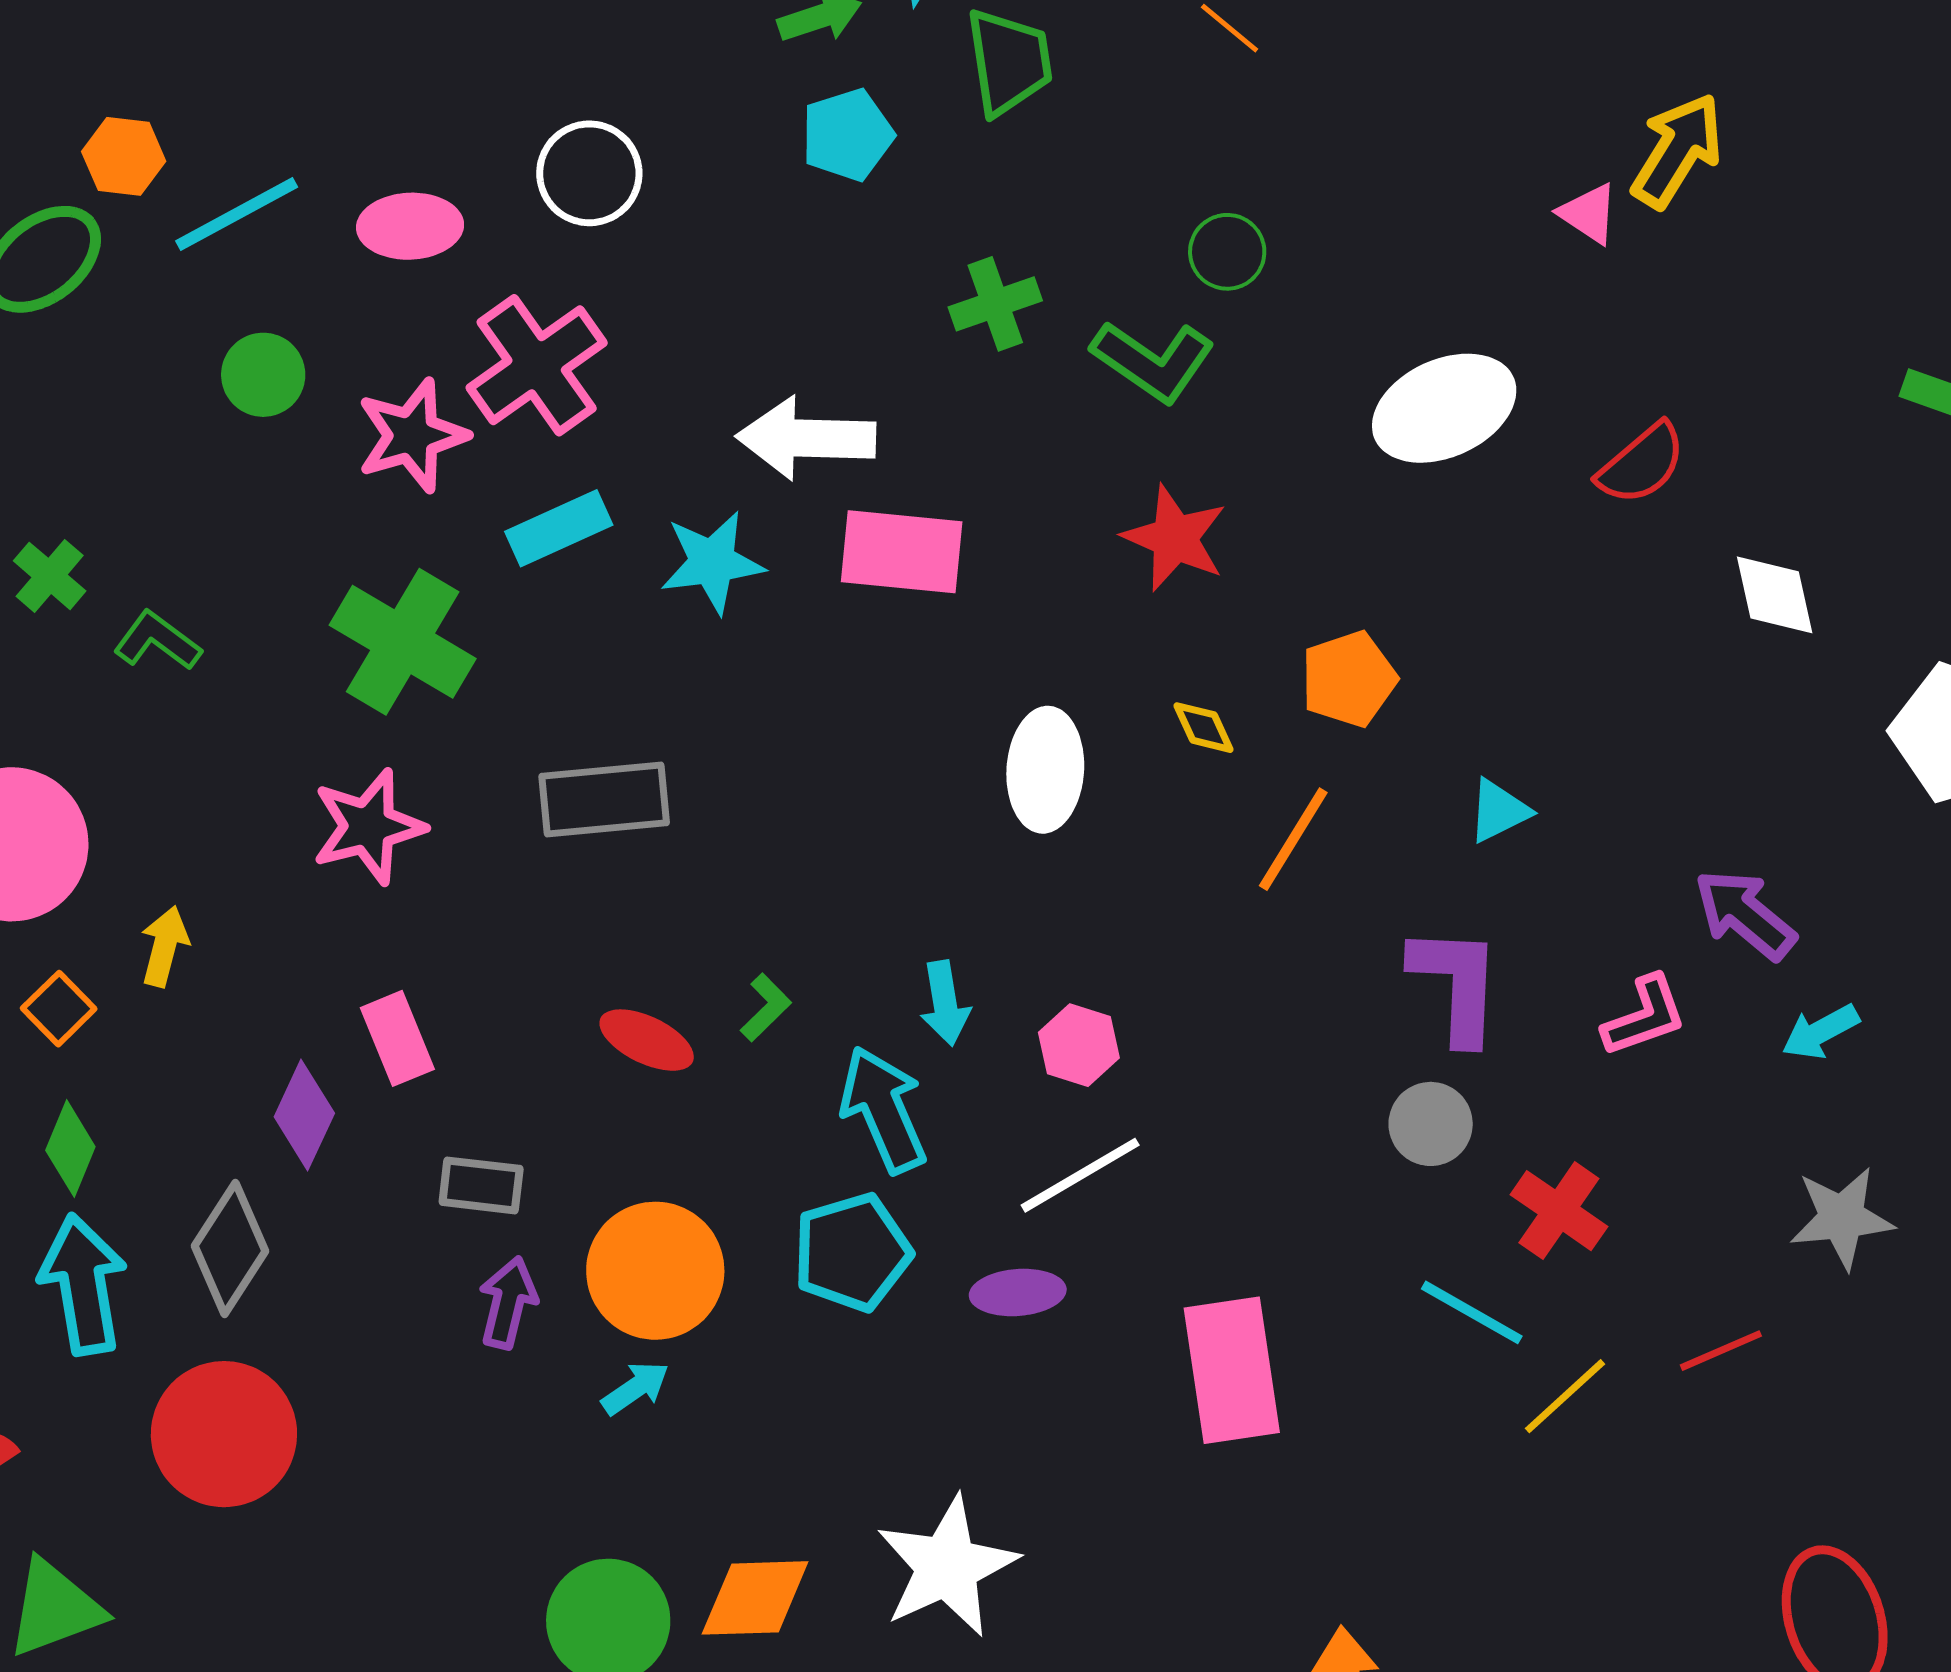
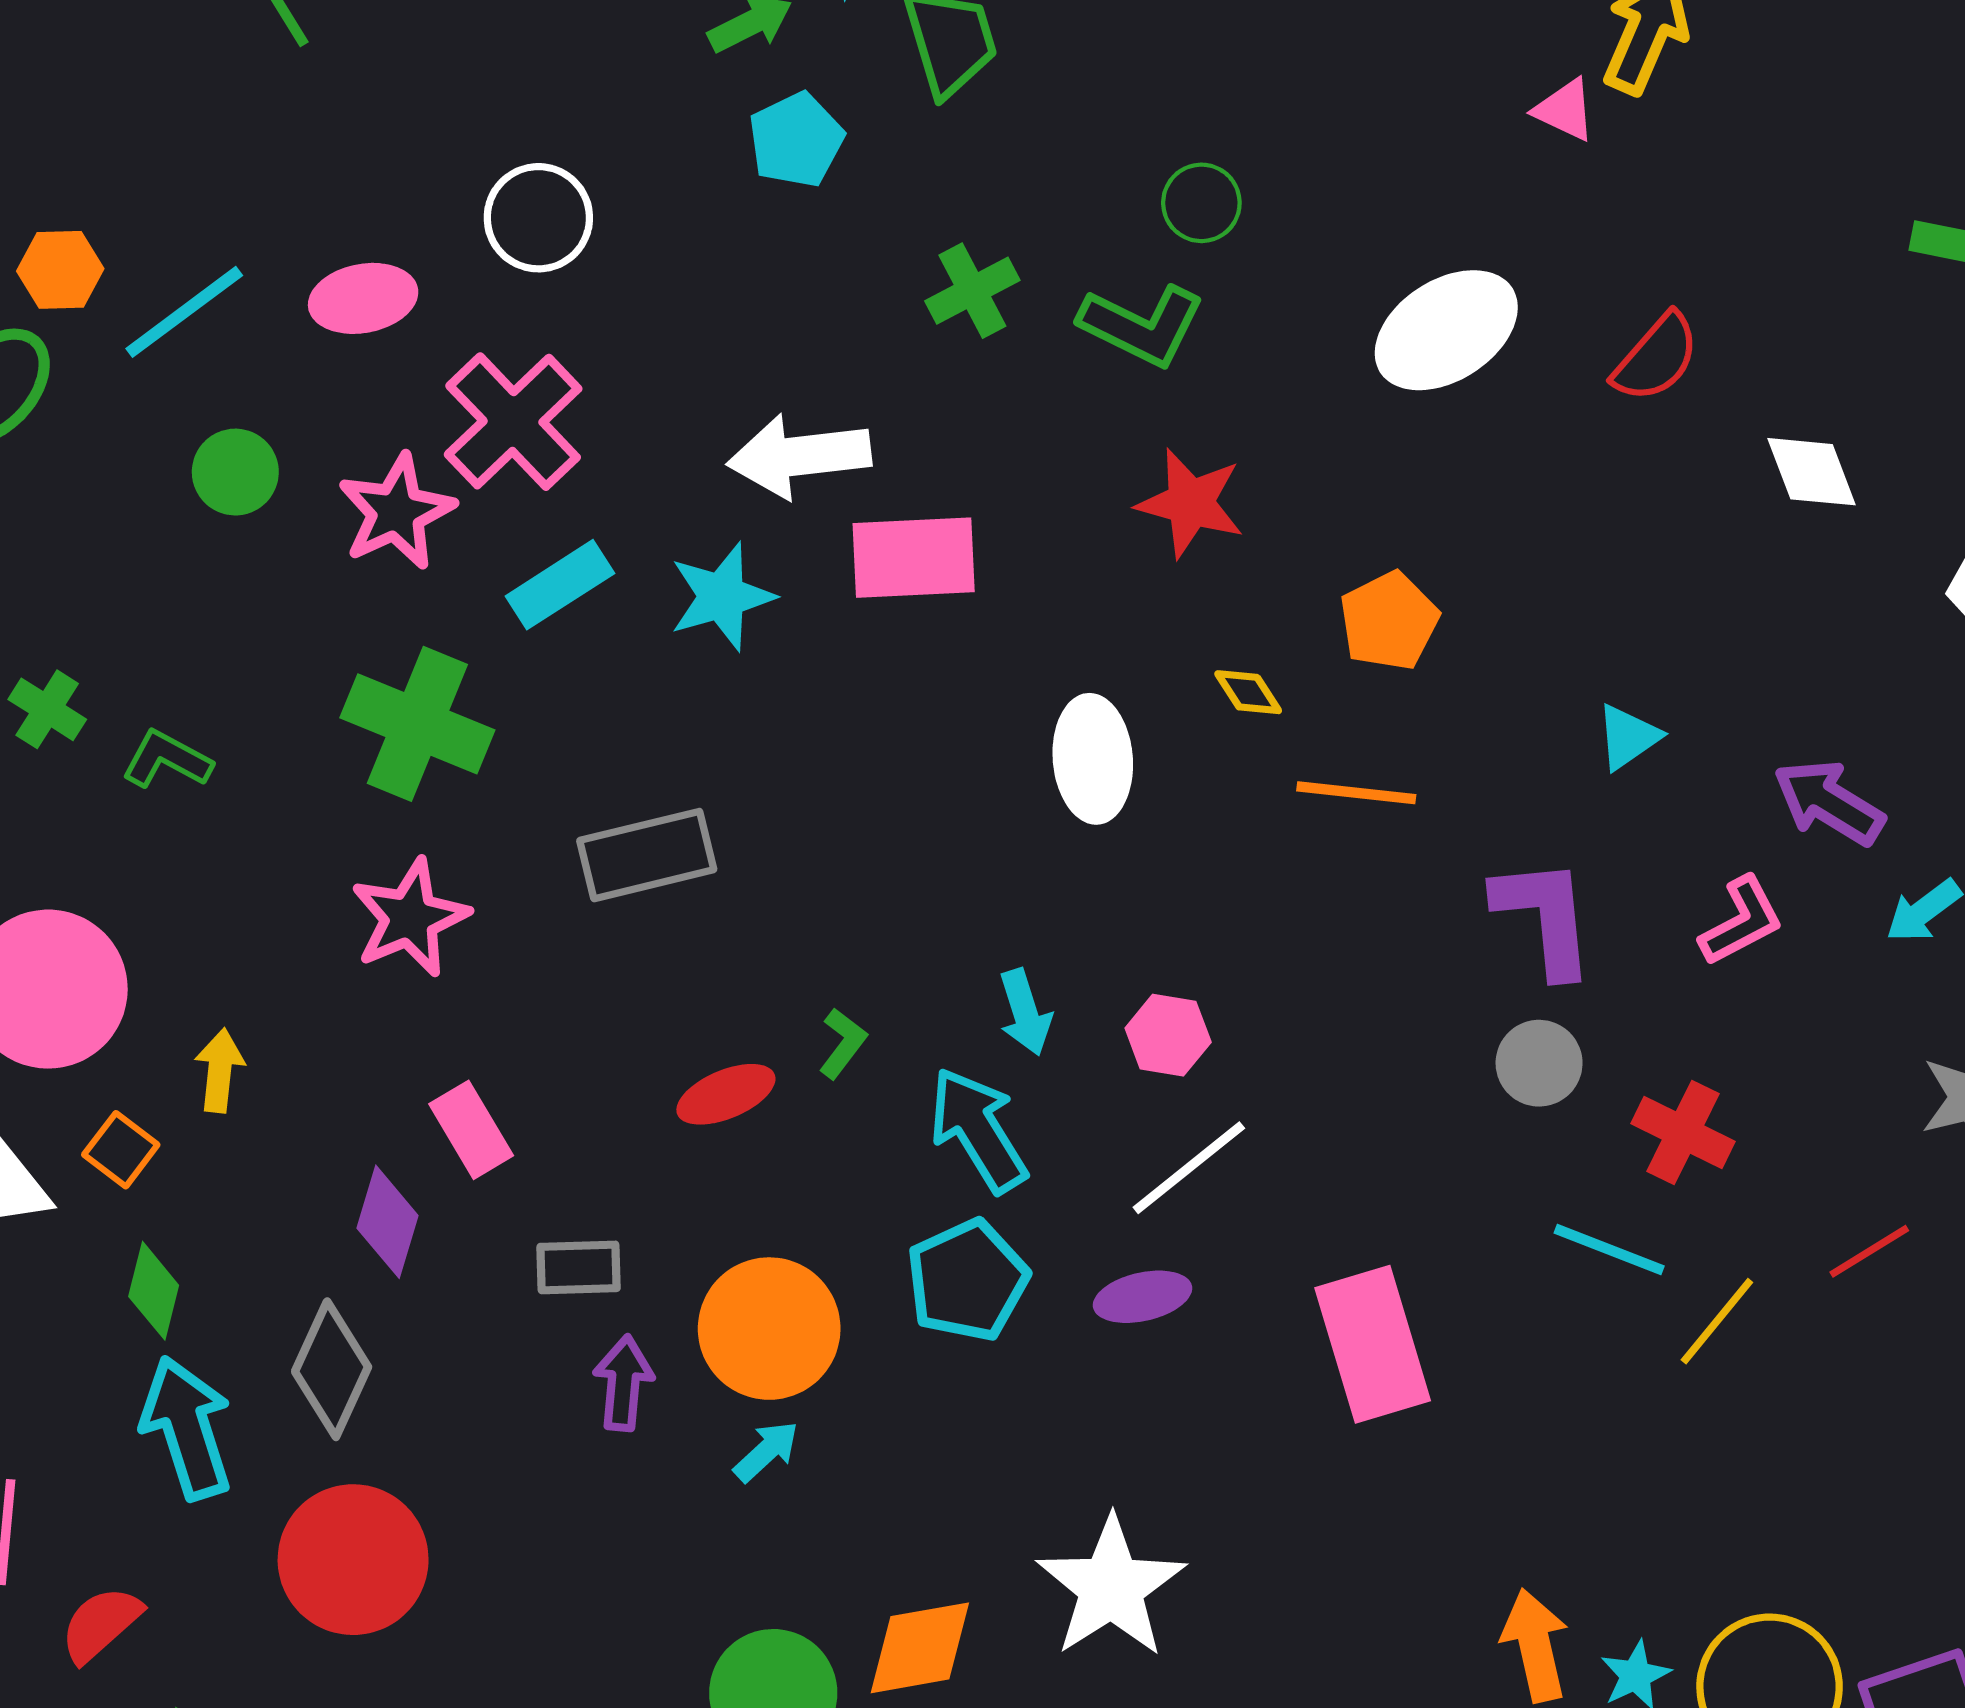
cyan triangle: (1499, 811) -> (1628, 737), moved
orange line: (1293, 839) -> (1356, 793), turned 73
red ellipse: (647, 1040) -> (726, 1094), turned -40

